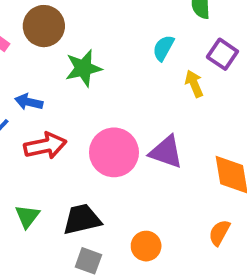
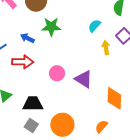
blue arrow: (29, 102) -> (27, 38), moved
pink circle: (114, 152) -> (57, 73), size x0.6
orange circle: (146, 246) -> (62, 125), size x1.5

